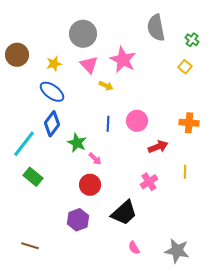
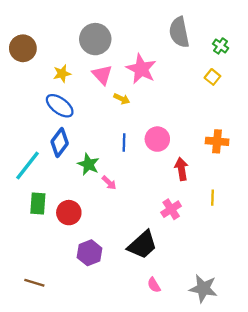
brown circle: (17, 55) -> (23, 48), moved
red arrow: (158, 147) -> (181, 169), turned -78
green rectangle: (33, 177) -> (38, 203), turned 54
red circle: (90, 185) -> (69, 213), moved

